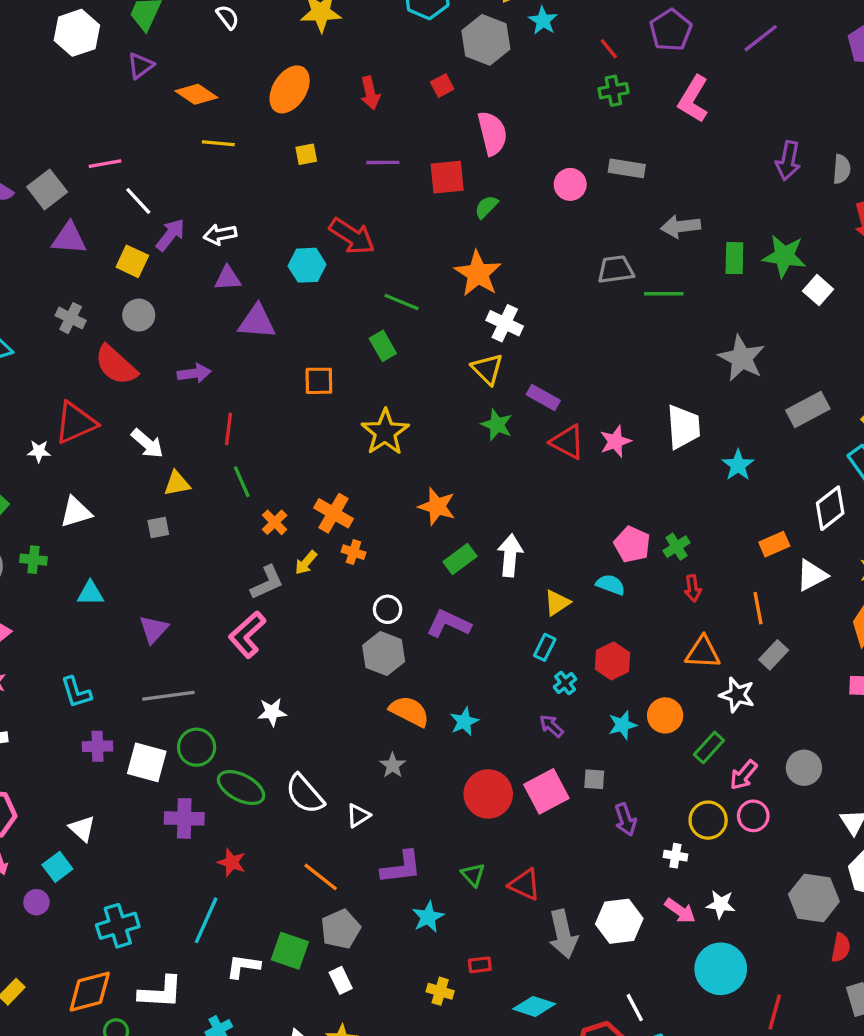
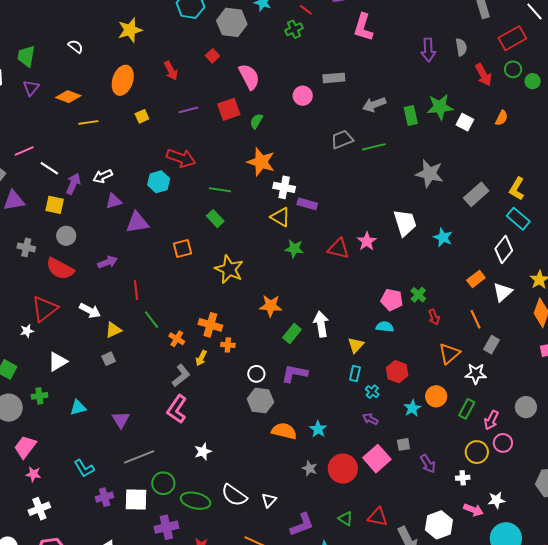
green cross: (613, 91) -> (294, 29), moved
purple rectangle: (543, 398) -> (307, 204), moved
orange triangle: (703, 652) -> (449, 354), turned -30
gray star: (393, 765) -> (310, 468), moved

